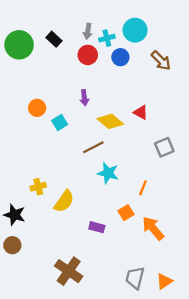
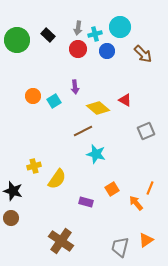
cyan square: (60, 122) -> (54, 101), moved
orange line: (143, 188) -> (150, 188), moved
orange arrow: (153, 228) -> (136, 203), size x0.7
orange triangle: (164, 281) -> (146, 240), moved

